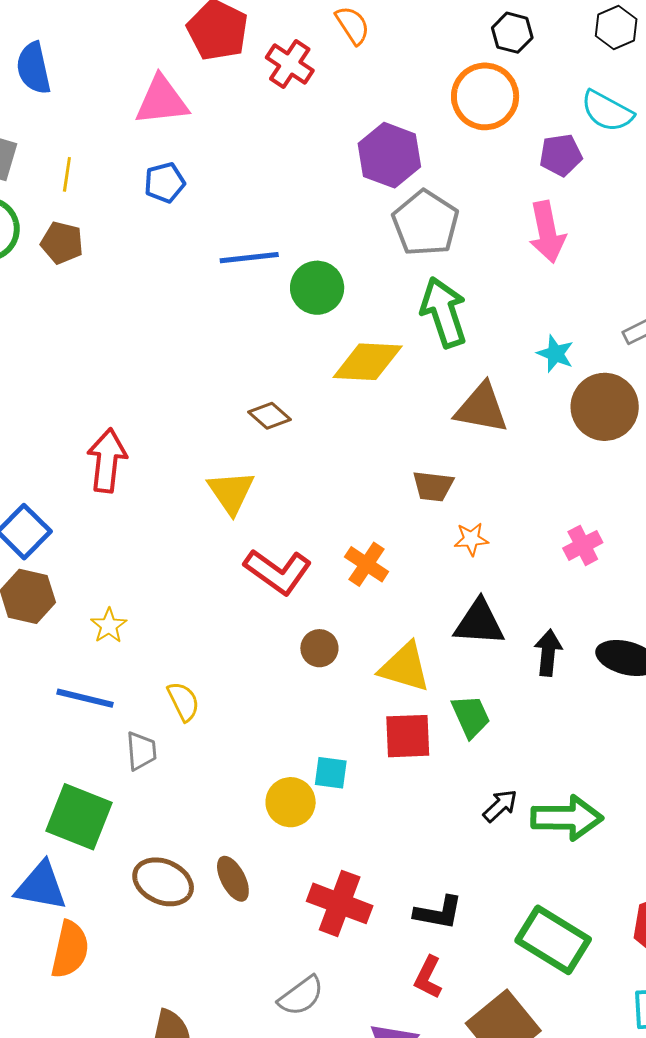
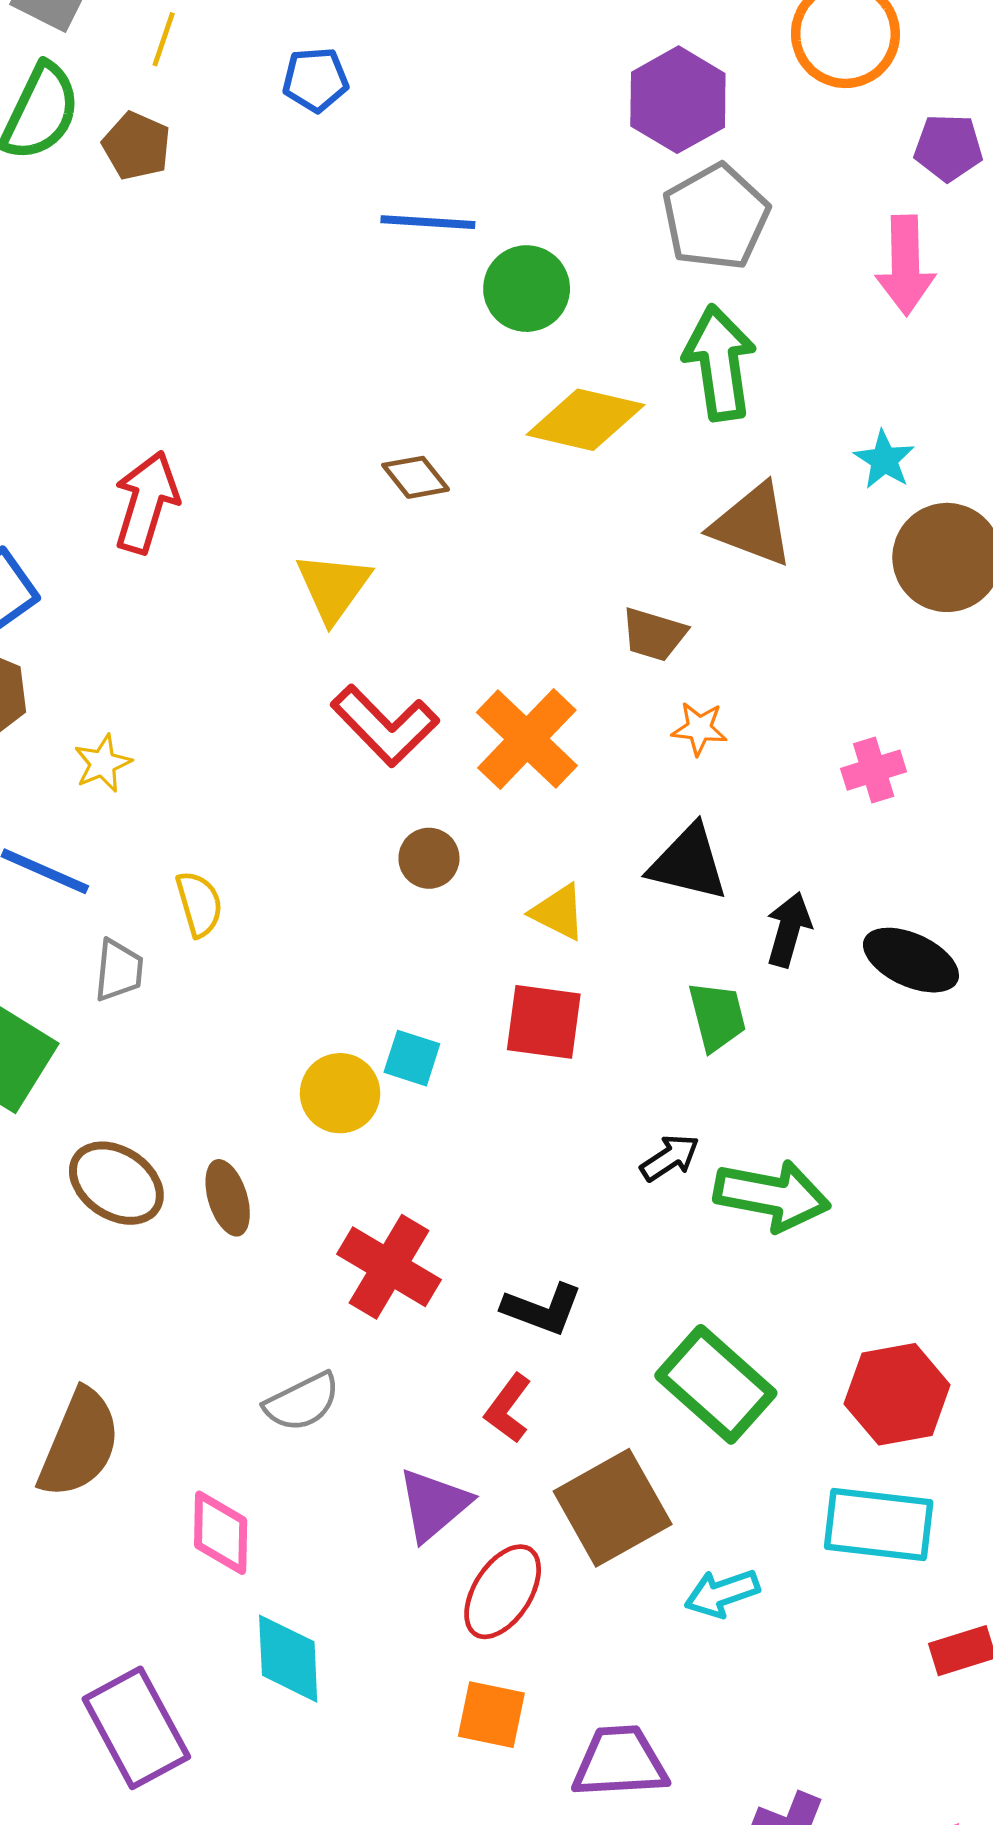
orange cross: (367, 564) -> (527, 739), size x1.5
yellow triangle: (405, 667) -> (558, 912), size x0.7
green trapezoid: (471, 716) -> (717, 1016), moved

